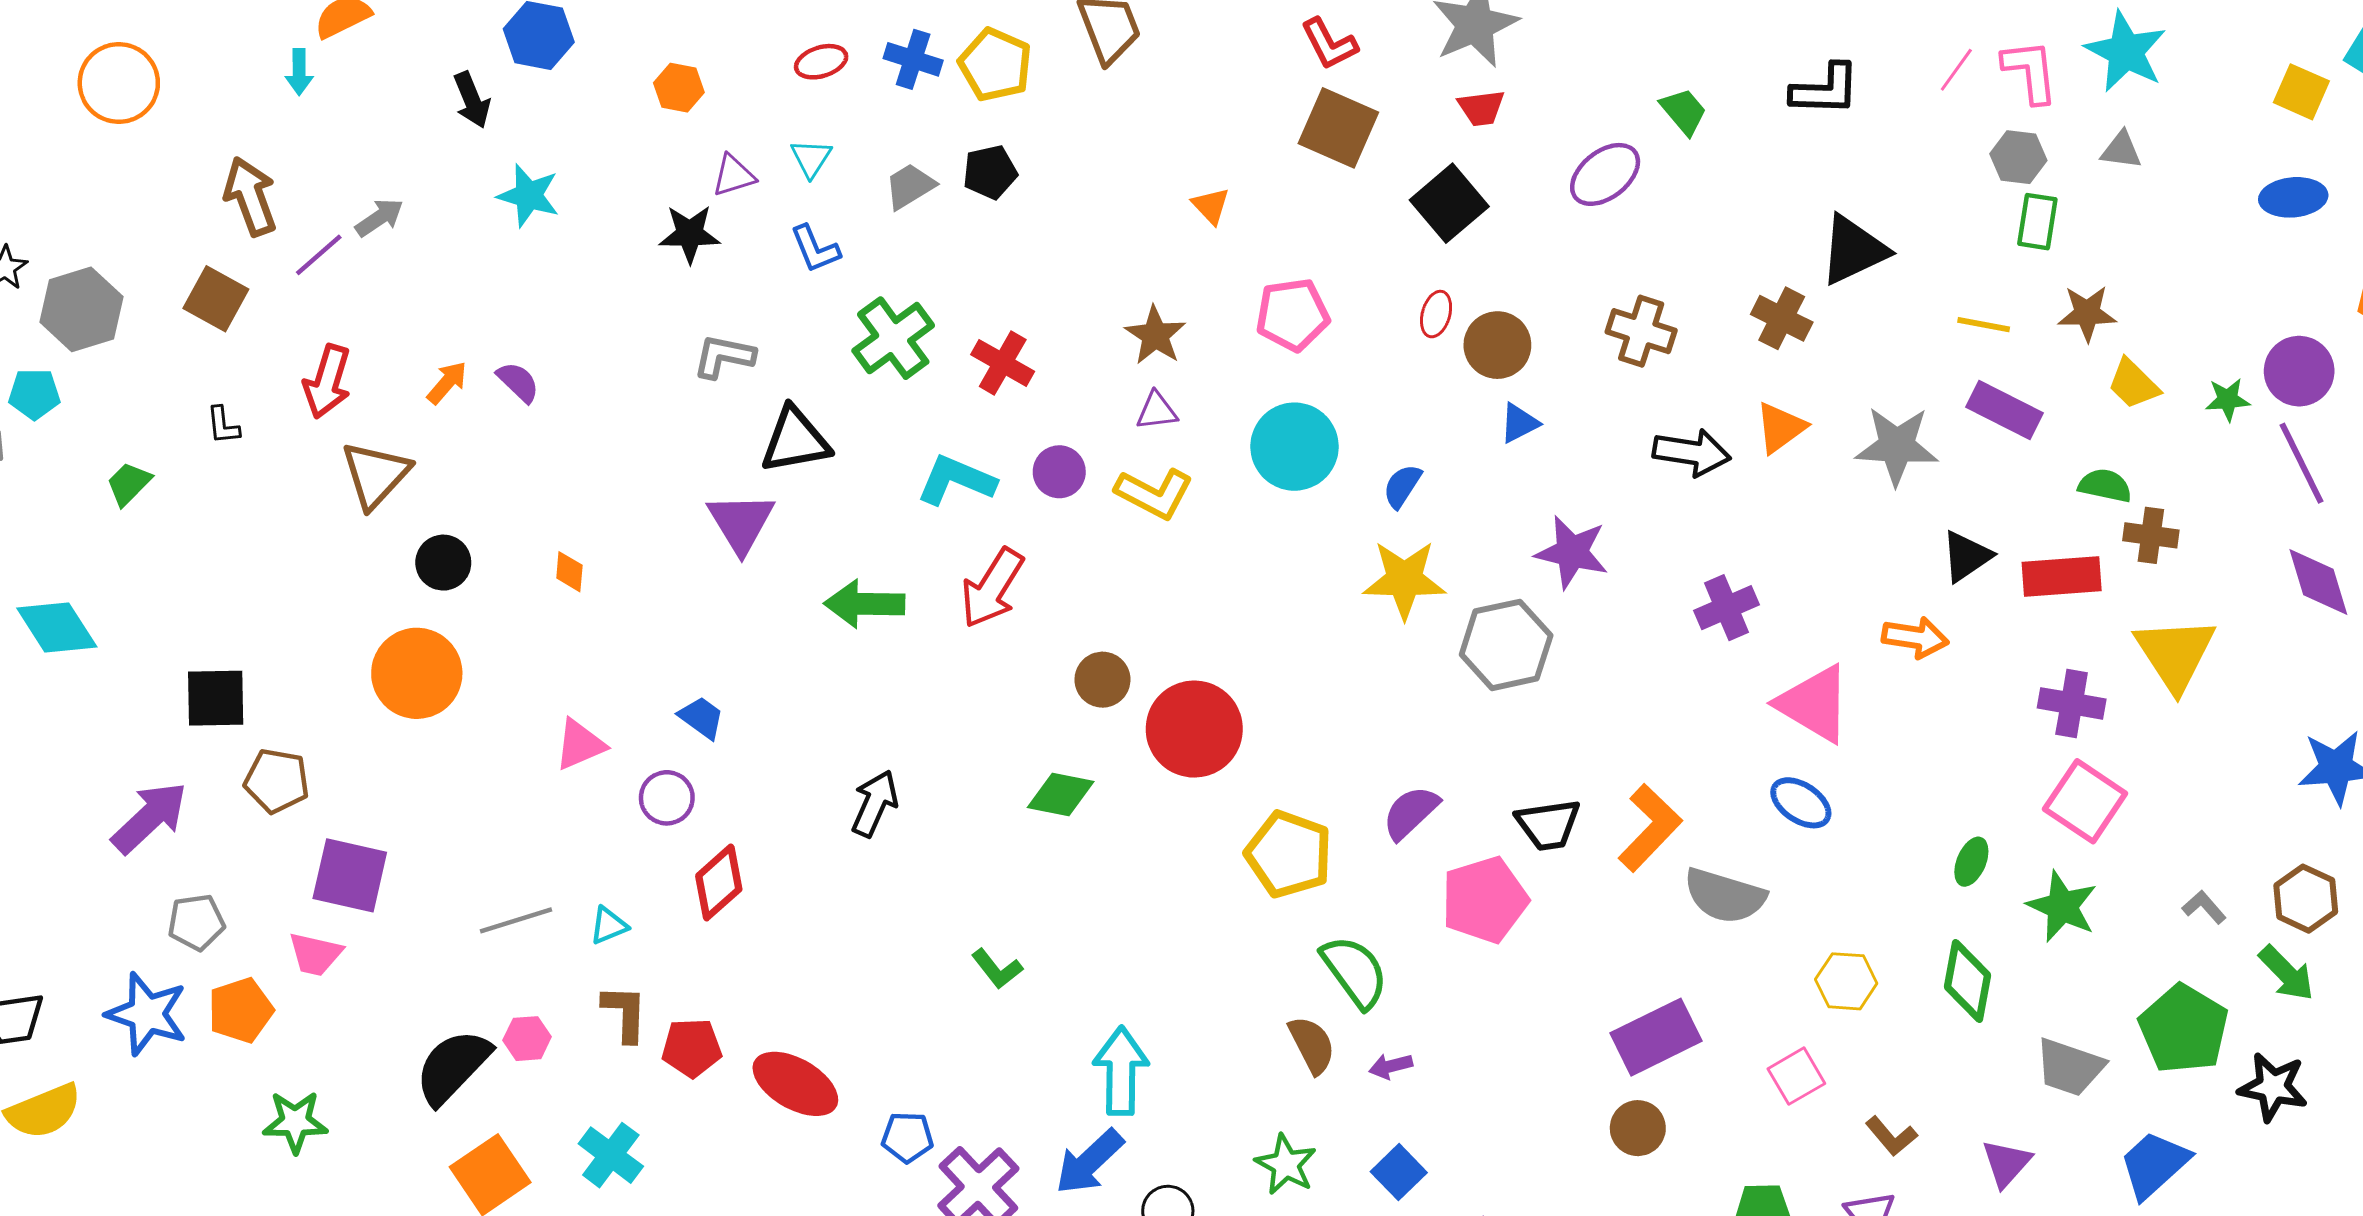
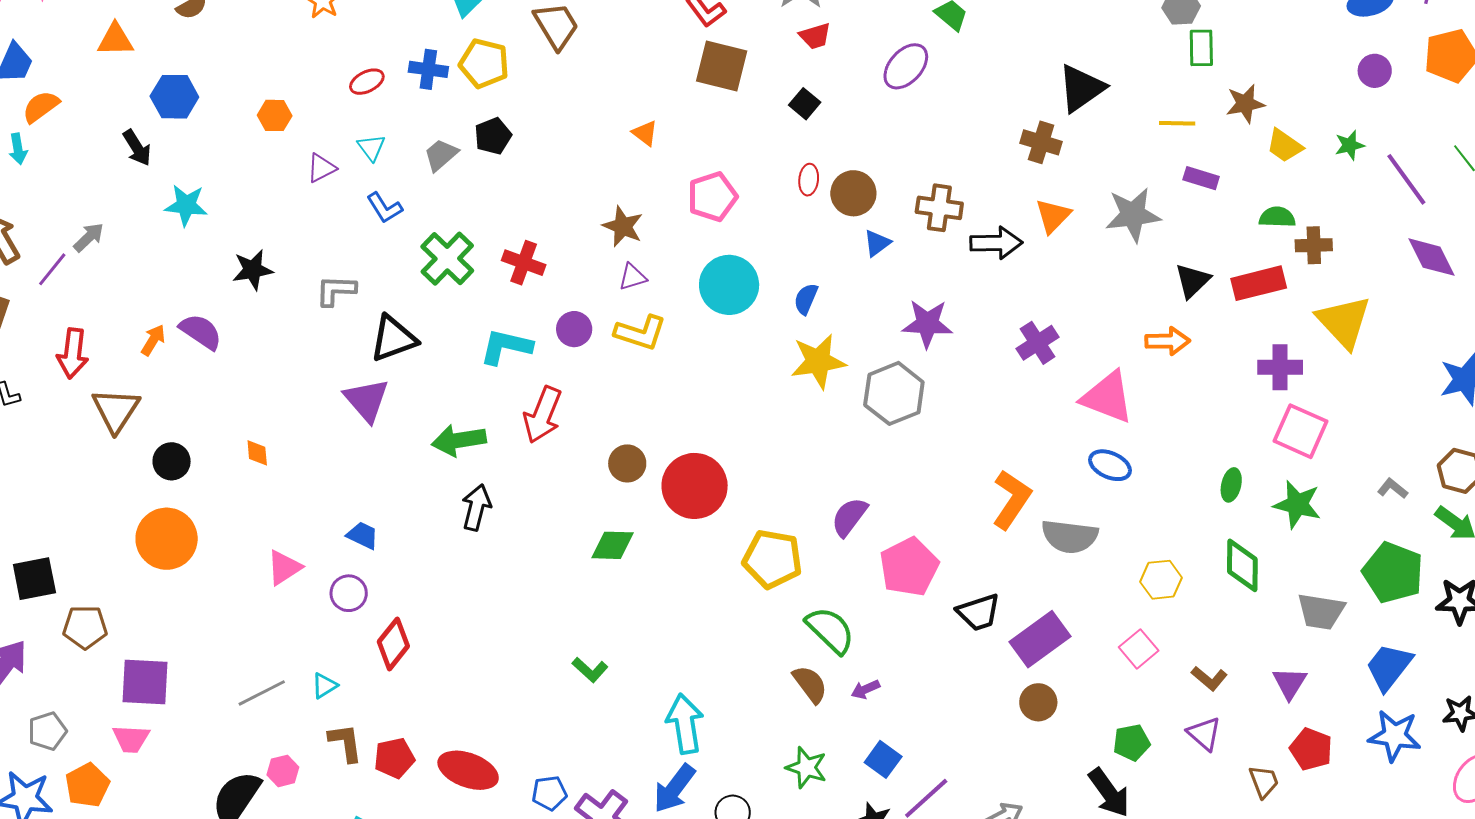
black square: (1449, 203) -> (805, 104), size x0.6
black star: (690, 234) -> (253, 270), moved
brown cross: (1641, 331) -> (939, 208), moved
purple circle: (2299, 371) -> (1375, 71), moved, size x0.7
purple semicircle: (518, 382) -> (201, 332), size x1.4
purple rectangle: (2005, 410) -> (1201, 178), size x0.7
black arrow: (875, 803) -> (476, 507), moved
black trapezoid: (1548, 825) -> (979, 612), moved

